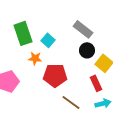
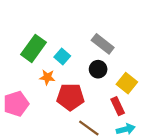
green rectangle: (23, 33) -> (33, 48), turned 55
black circle: (87, 50) -> (98, 69), moved

